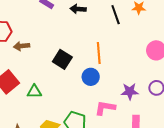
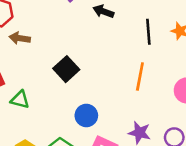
orange line: (99, 53) -> (140, 77), moved
blue circle: (91, 77) -> (86, 115), moved

